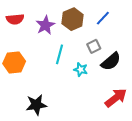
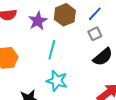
gray square: (94, 46) -> (95, 34), moved
cyan star: (81, 70) -> (57, 81), moved, size x1.5

